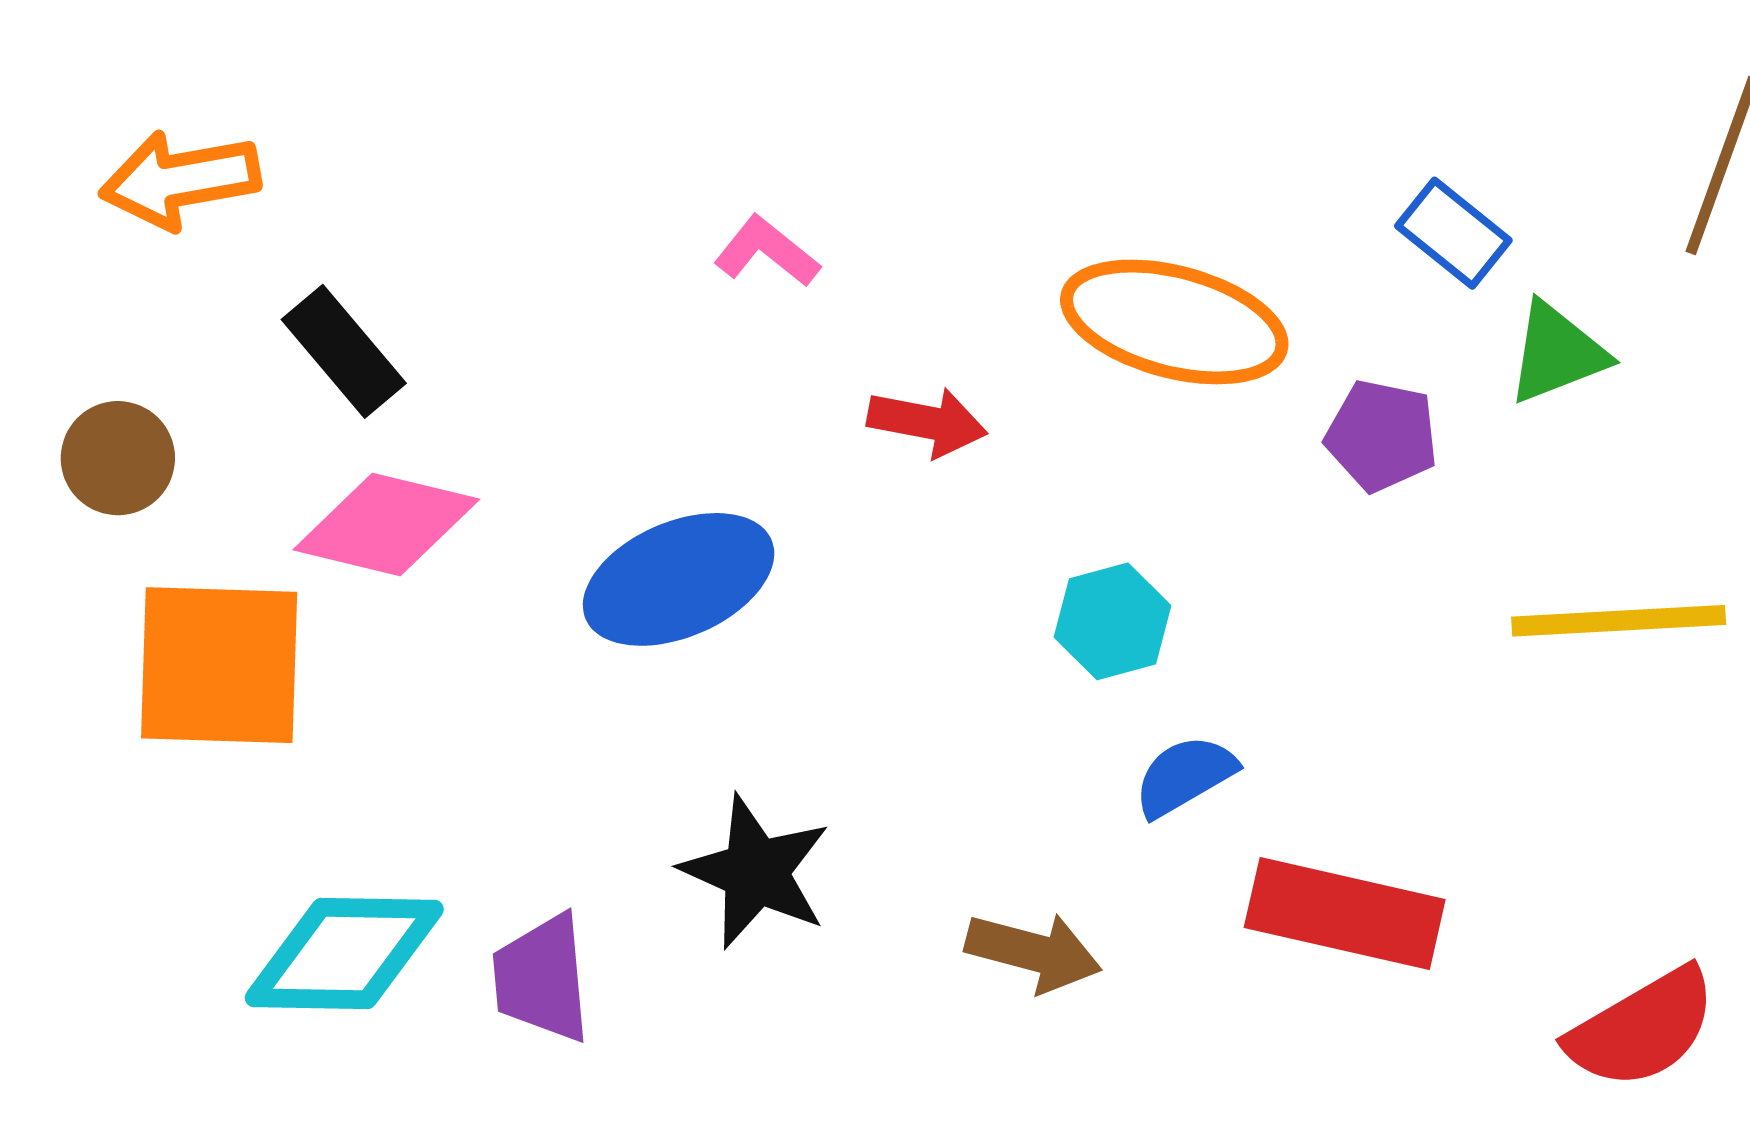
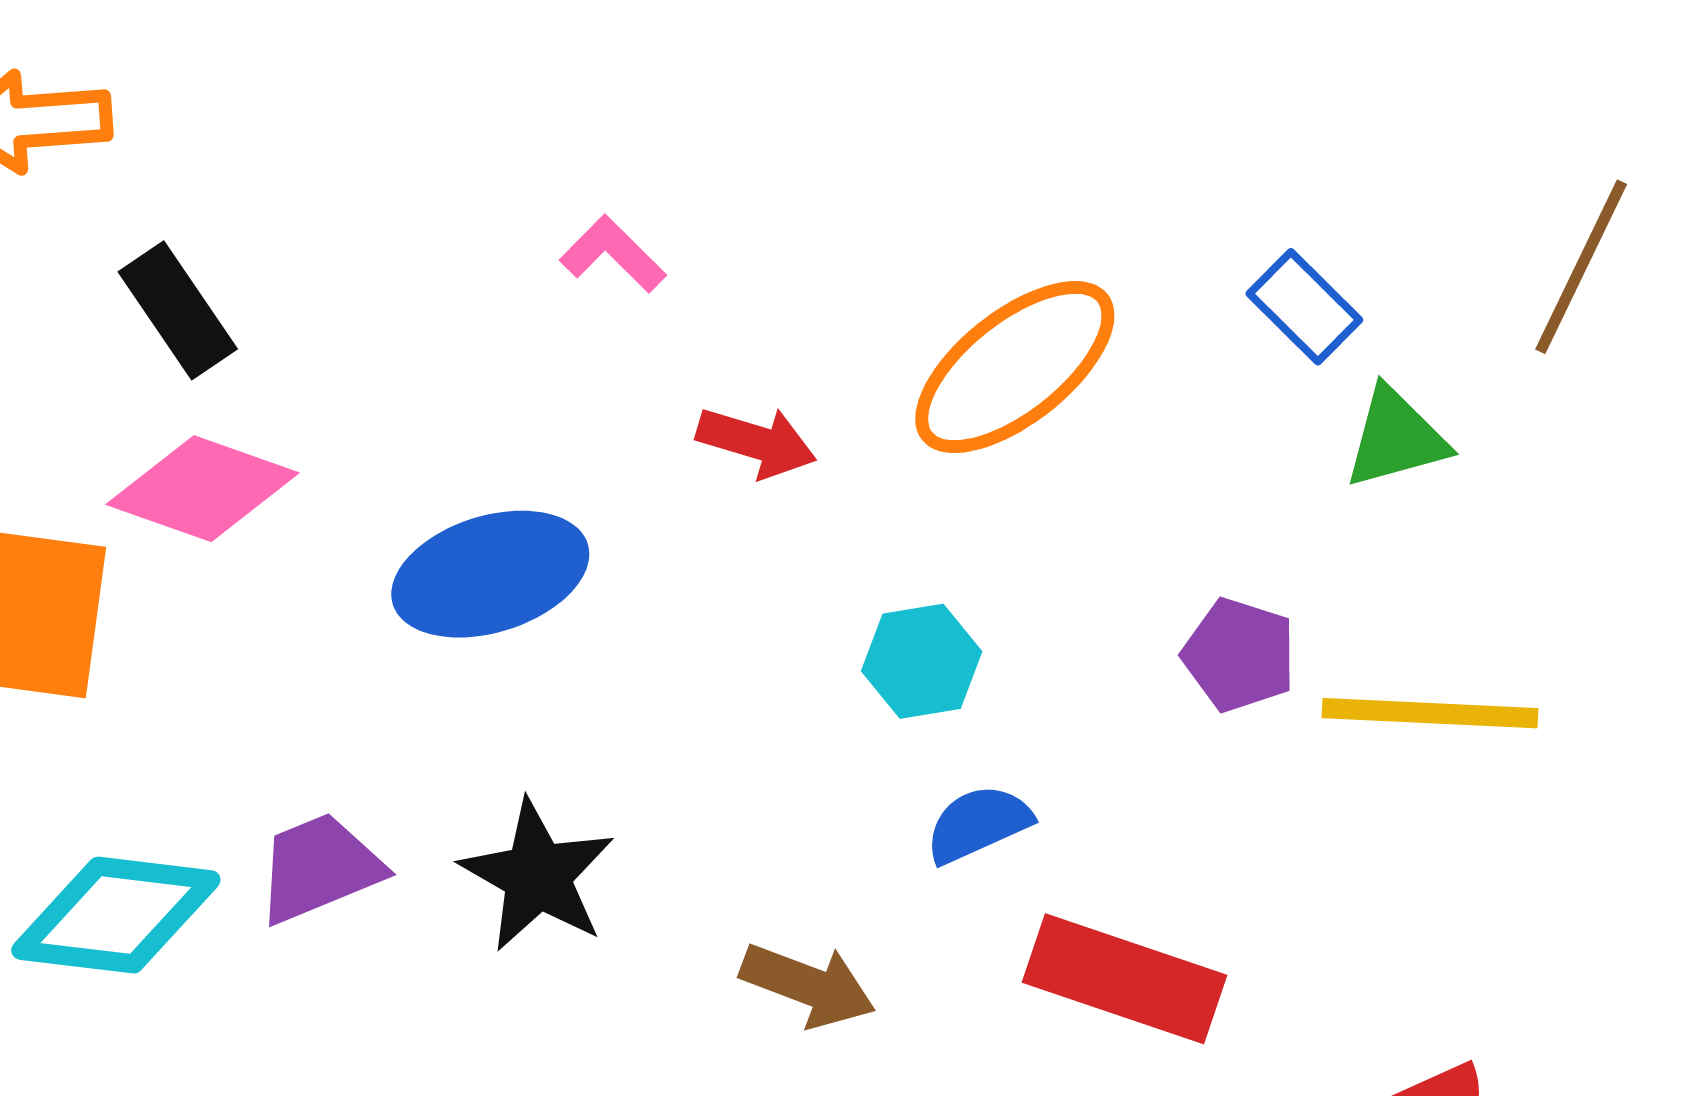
orange ellipse: (1174, 322) -> (1015, 367), turned -59
purple pentagon: (1382, 436) -> (1239, 655), moved
purple trapezoid: (542, 978) -> (319, 868), moved, turned 67

